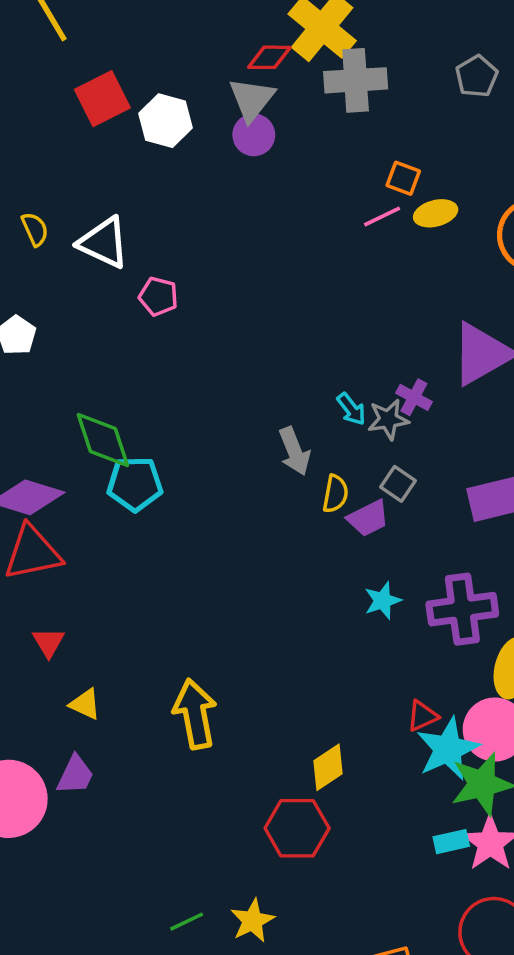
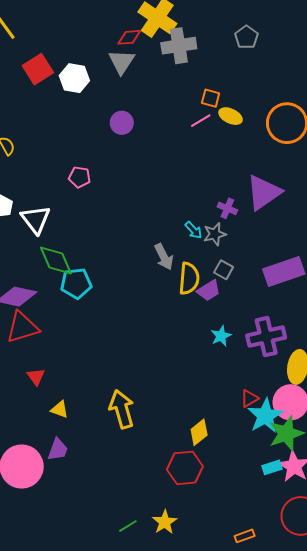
purple circle: (254, 135) -> (122, 123), moved
yellow ellipse: (436, 213) -> (231, 116), turned 45
white triangle: (104, 243) -> (36, 219), moved, turned 32
purple cross: (414, 397) -> (227, 208), moved
yellow semicircle: (335, 494) -> (189, 278), size x1.5

